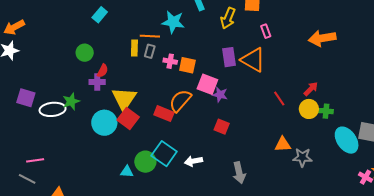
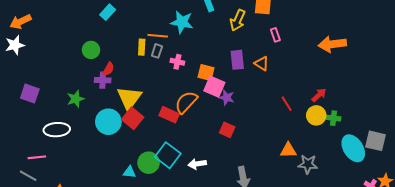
orange triangle: (253, 60) -> (262, 63), size x0.6
orange square: (187, 65) -> (206, 72), moved
white ellipse: (53, 109) -> (57, 130), moved

